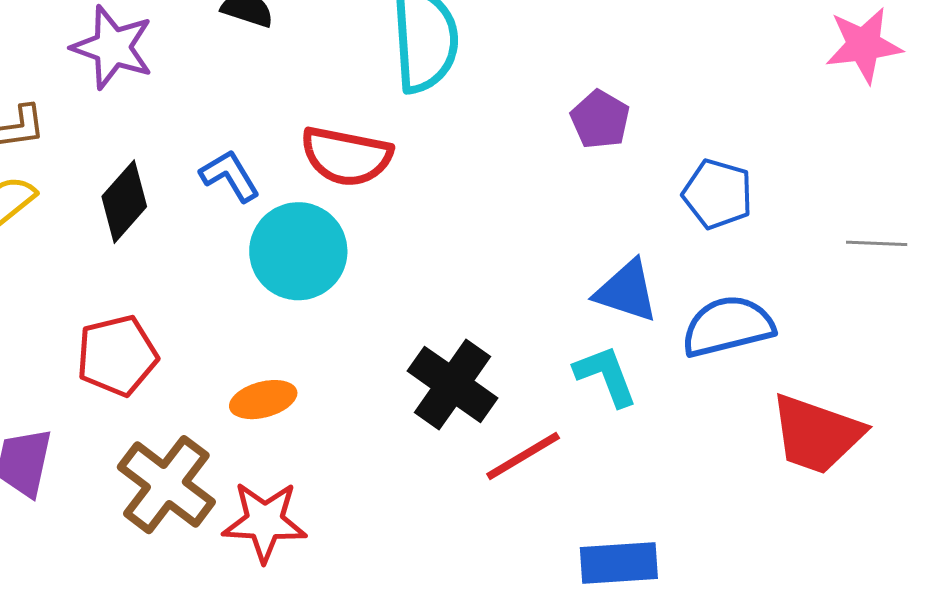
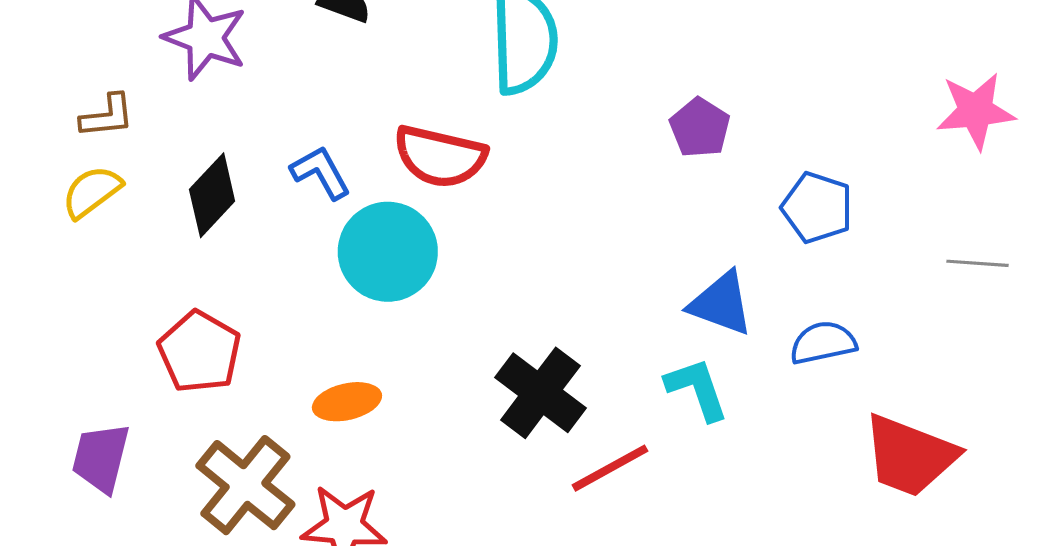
pink star: (864, 45) -> (976, 111), moved
blue semicircle: (728, 326) -> (823, 343), size x0.7
red pentagon: (117, 355) -> (200, 352), turned -30

